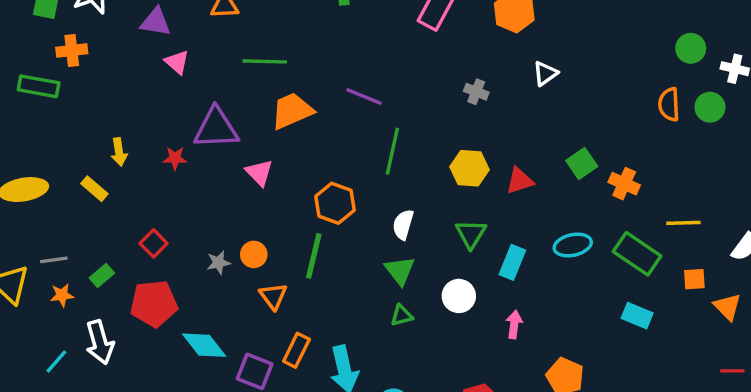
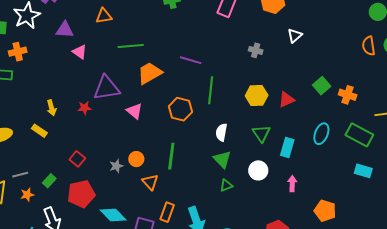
orange hexagon: (335, 203) -> (180, 109), moved
cyan ellipse: (573, 245) -> (321, 134), turned -50

